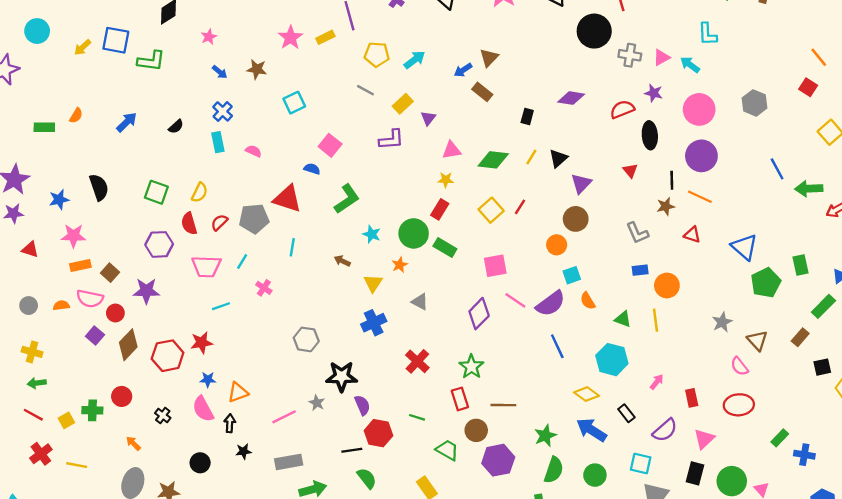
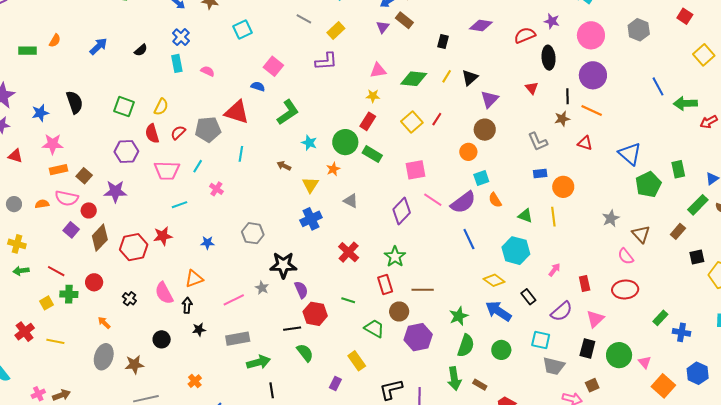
purple triangle: (428, 118) -> (383, 27), moved
blue star: (208, 379) -> (207, 243), moved
red line: (33, 415) -> (56, 271), moved

